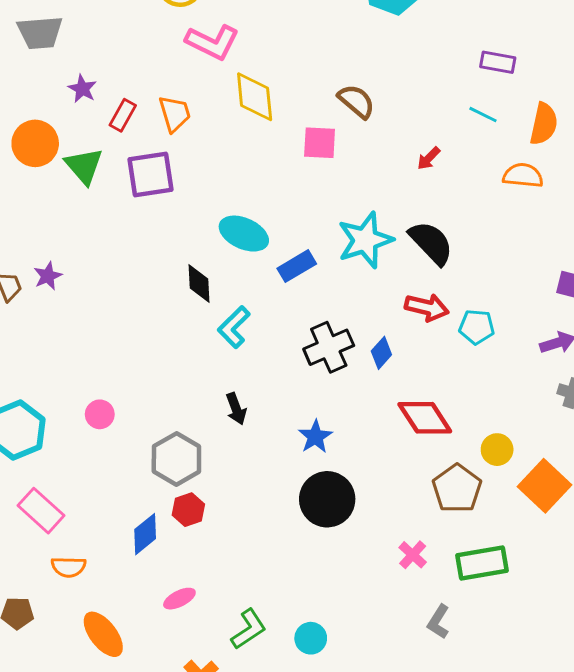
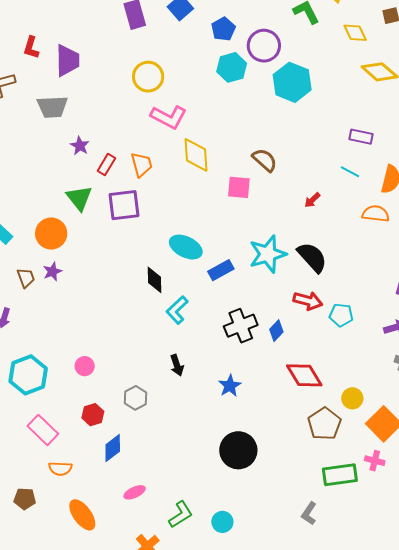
orange circle: (35, 143) -> (51, 233), moved
gray hexagon: (176, 459) -> (136, 398), size x0.7
black circle: (327, 499) -> (238, 450), moved
red hexagon: (188, 510) -> (93, 415), moved
pink cross: (413, 555) -> (375, 461), moved, turned -30

